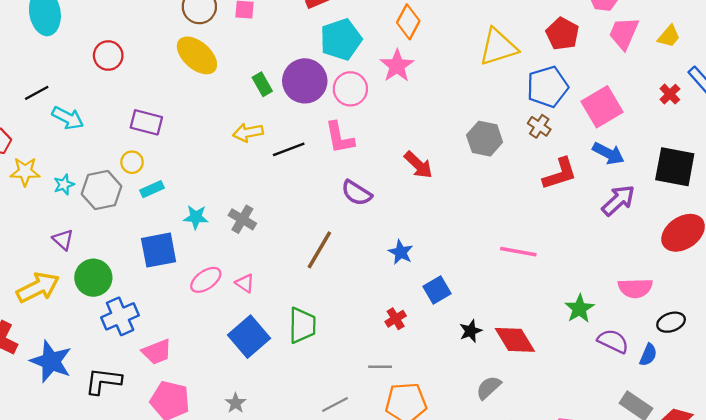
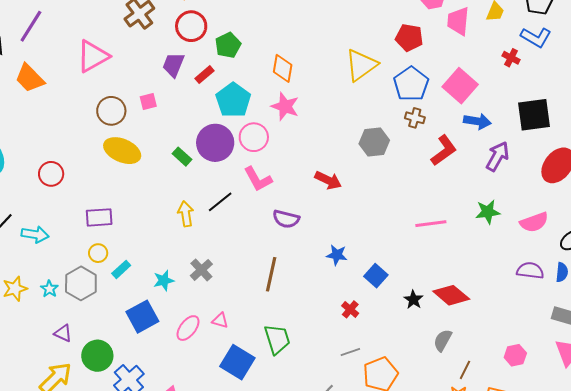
yellow arrow: (248, 133) -> (186, 214), moved, turned 110
gray cross: (242, 219) -> (201, 270), turned 35
green star: (579, 309) -> (488, 212), moved, turned -30

